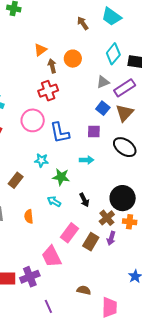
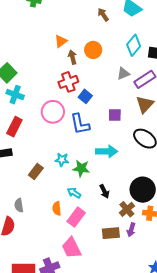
blue square: (103, 108) -> (85, 96), moved
purple square: (94, 131) -> (115, 115), moved
cyan star: (41, 160) -> (62, 160), moved
cyan arrow: (87, 160) -> (107, 151), size x1.5
orange semicircle: (29, 216) -> (57, 208), moved
pink rectangle: (70, 233) -> (76, 217), moved
brown rectangle: (91, 242) -> (111, 233), turned 54

